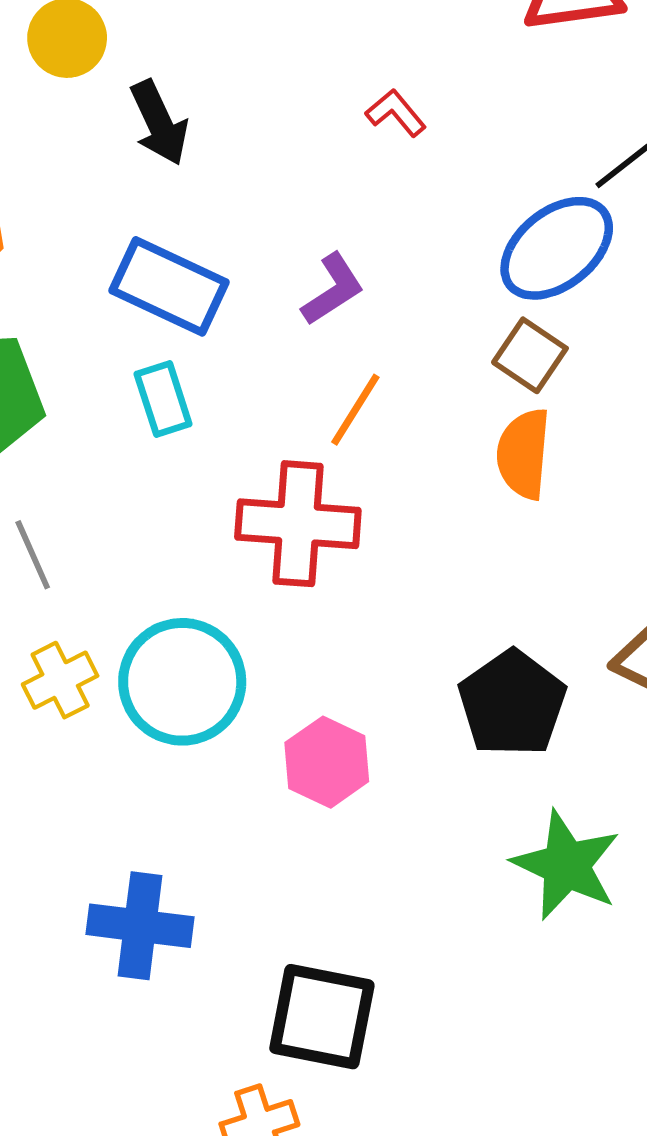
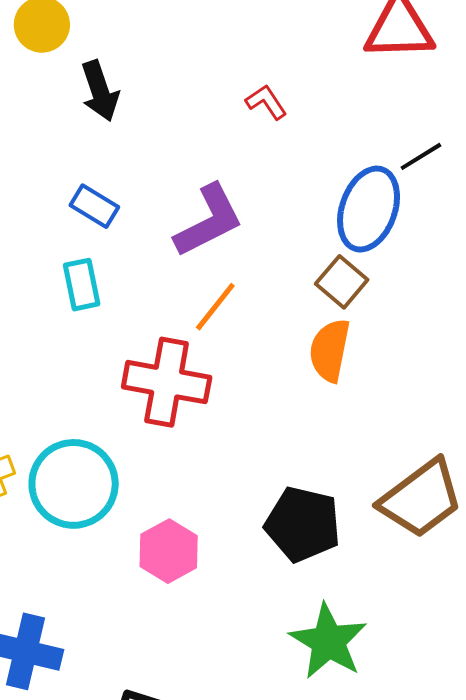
blue ellipse: (557, 248) -> (369, 209), turned -38
blue rectangle: (169, 286) -> (94, 206), size x0.6
purple L-shape: (333, 289) -> (209, 221), size x1.5
black pentagon: (512, 703) -> (303, 524), turned -30

